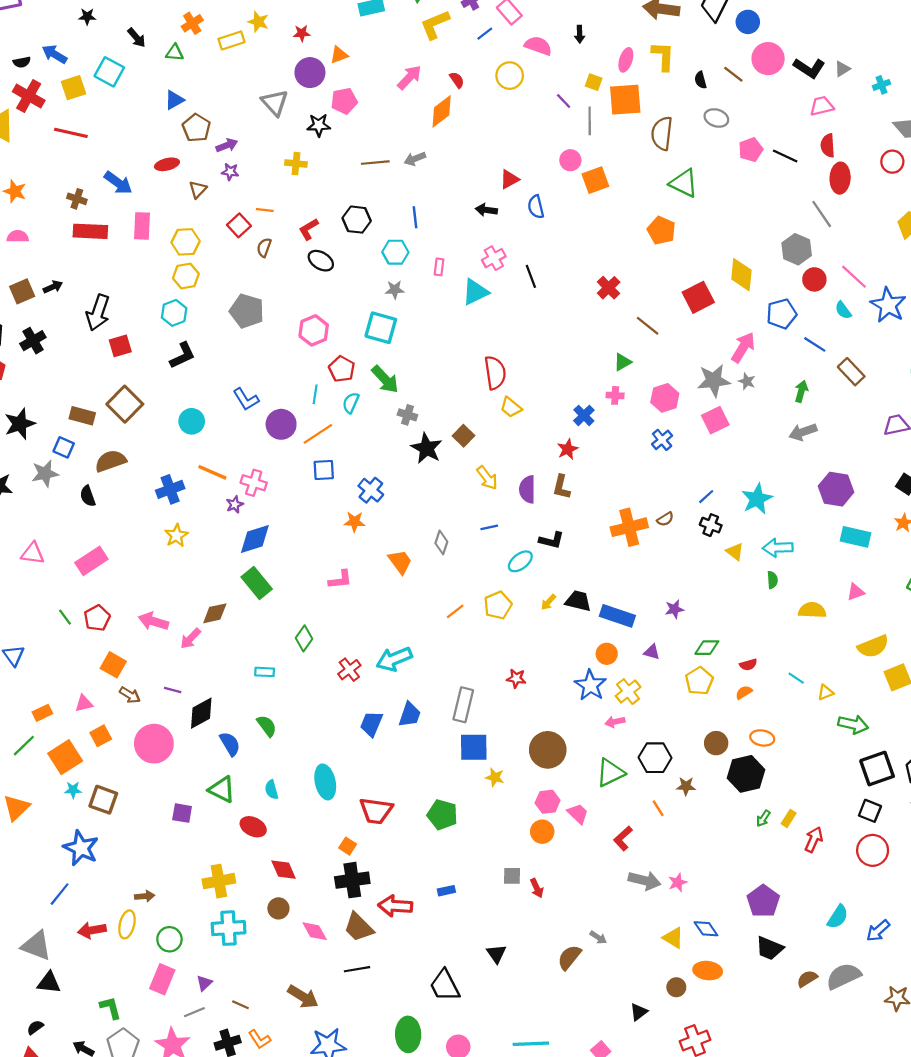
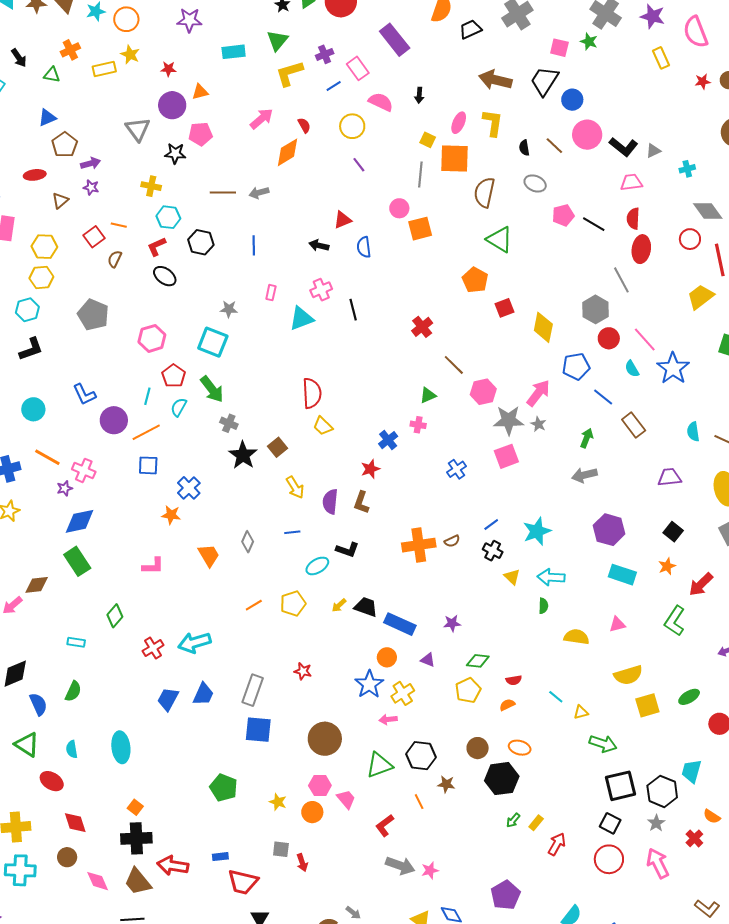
purple line: (564, 101) -> (359, 165), moved
cyan hexagon: (395, 252) -> (168, 217), moved
red square: (698, 297) -> (504, 308), moved, size x0.7
pink hexagon: (665, 398) -> (483, 392), moved
green semicircle: (267, 726) -> (73, 691), turned 55
yellow star: (495, 777) -> (278, 802), moved
red trapezoid: (376, 811) -> (243, 882), moved

